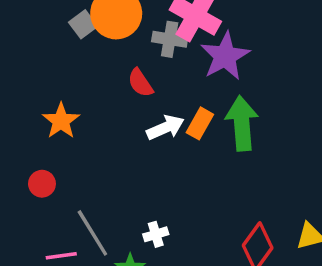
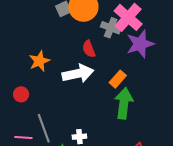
green arrow: (242, 123) -> (124, 103), moved
white arrow: (165, 128) -> (78, 74), moved, size x1.4

